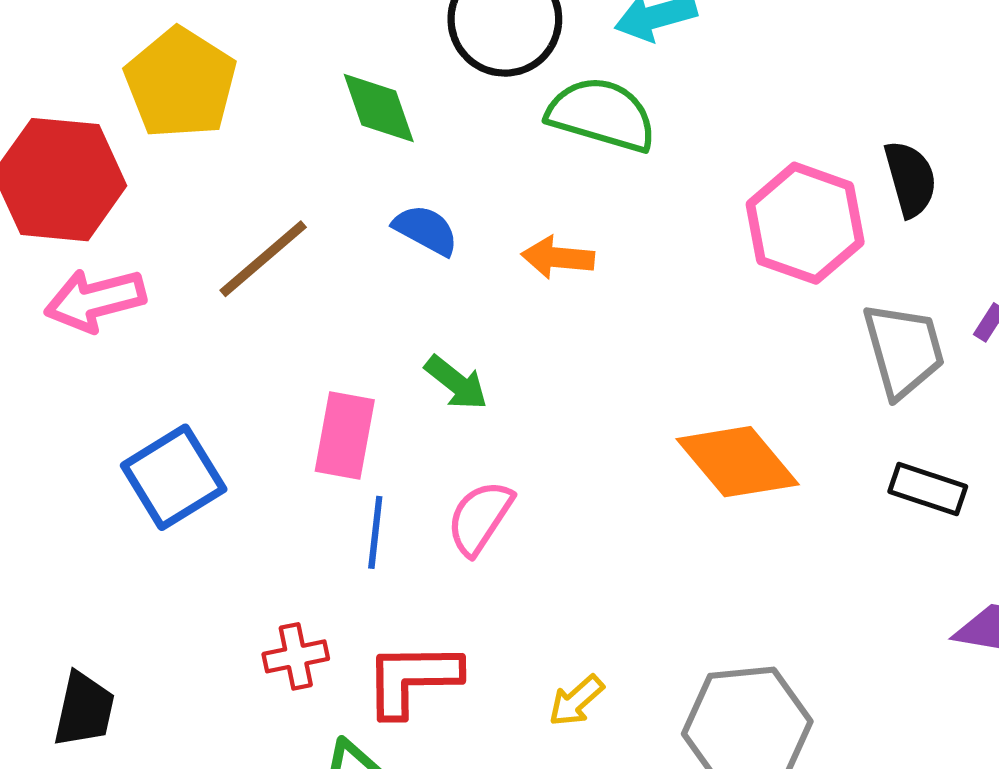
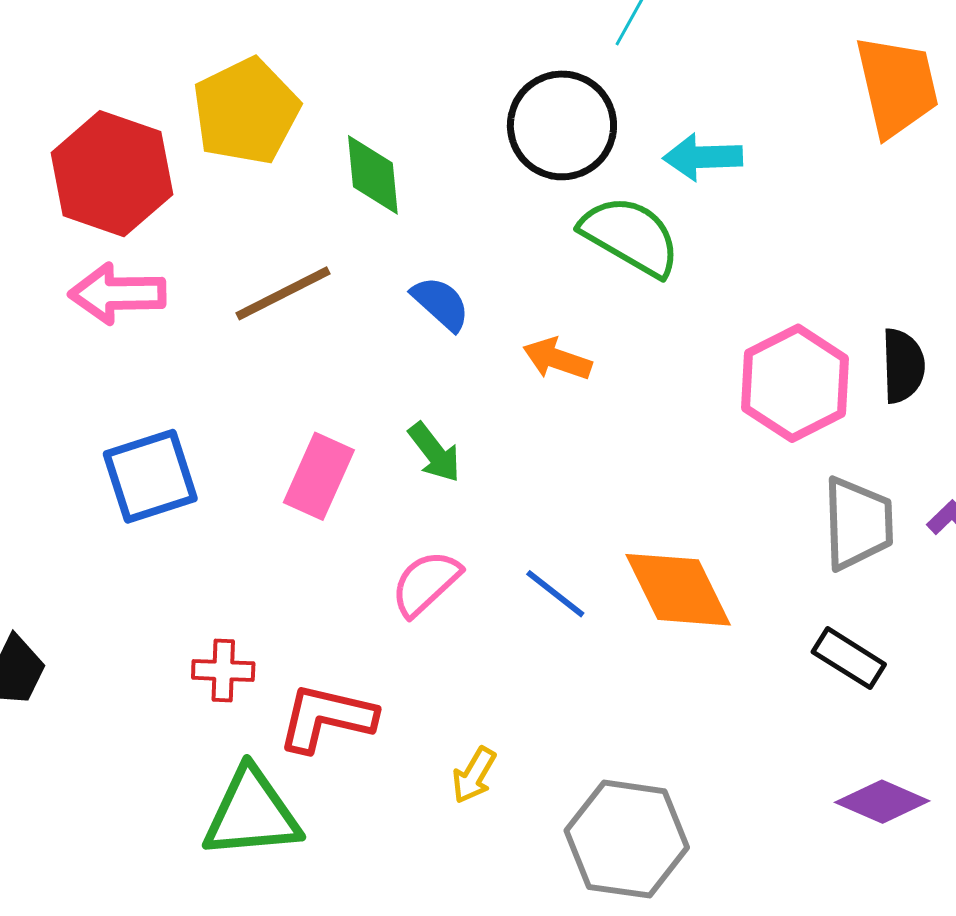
green diamond: (379, 108) -> (373, 175), moved
blue line: (375, 532) -> (555, 594), moved, turned -72
yellow arrow: (576, 701) -> (474, 775), turned -32

